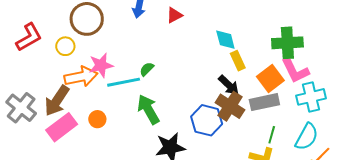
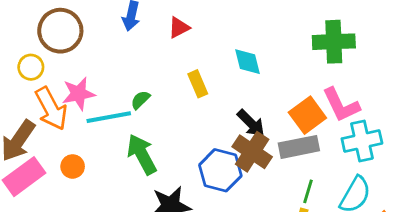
green cross: (287, 43) -> (334, 42), moved
yellow rectangle: (238, 61) -> (198, 84), moved
orange arrow: (81, 77) -> (51, 109), turned 72

